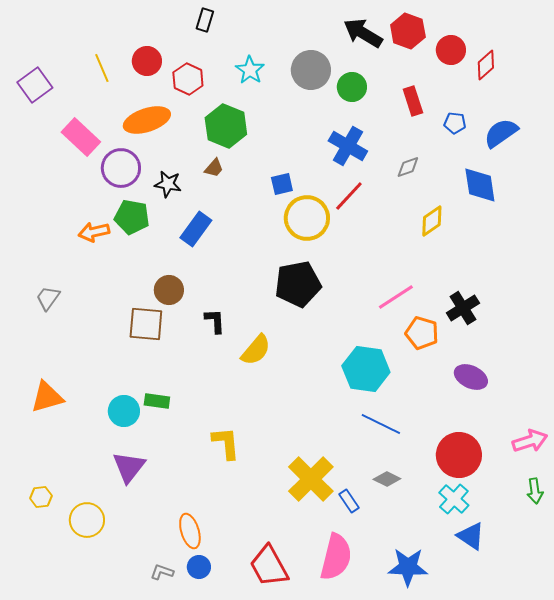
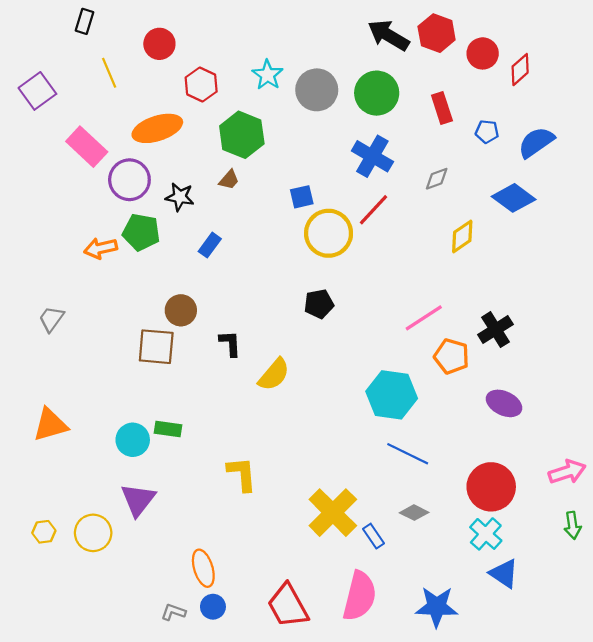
black rectangle: (205, 20) -> (85, 21), moved
red circle: (147, 61) -> (159, 44), moved
gray circle: (311, 70) -> (317, 90), moved
green circle: (352, 87) -> (377, 93), size x1.4
blue diamond: (480, 185) -> (514, 198), turned -45
blue rectangle: (196, 229) -> (210, 245), size x0.7
black pentagon: (298, 284) -> (319, 304), size x0.6
yellow circle: (87, 520) -> (93, 533), moved

